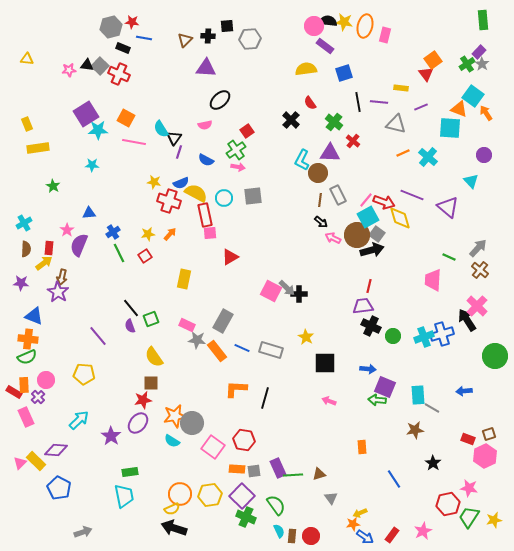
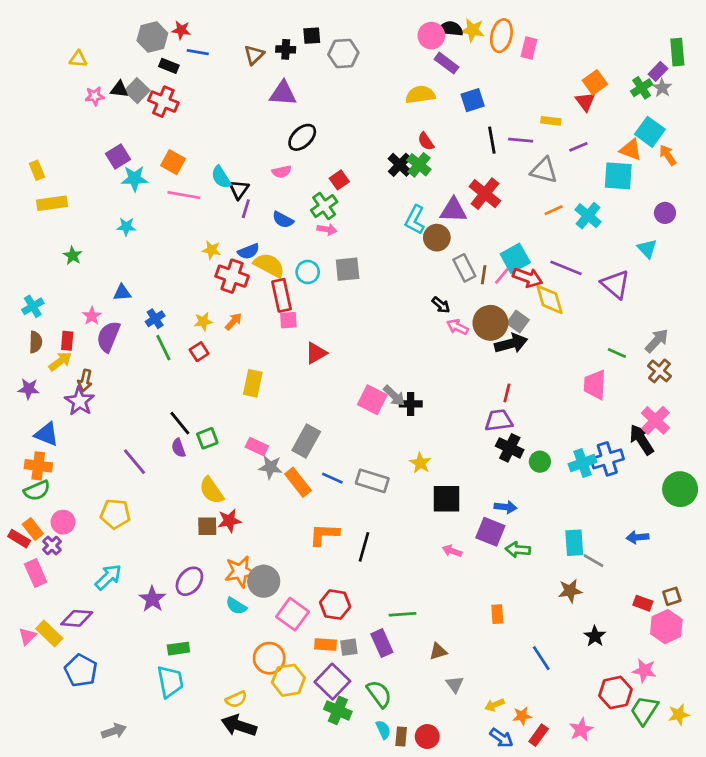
green rectangle: (483, 20) -> (677, 52), moved
yellow triangle: (27, 59) -> (78, 59), moved
purple square: (86, 114) -> (118, 157), size x0.7
green cross: (334, 122) -> (419, 165), moved
red cross: (353, 141) -> (485, 194), size x1.6
brown line: (320, 200) -> (484, 275), moved
cyan square: (368, 217) -> (515, 258), moved
orange rectangle: (24, 385) -> (33, 529), turned -35
purple square: (385, 387) -> (490, 532), moved
red star: (143, 400) -> (229, 521), moved
green line: (293, 475) -> (402, 614), moved
orange circle: (180, 494) -> (269, 658), moved
orange star: (353, 524) -> (522, 716), moved

